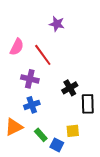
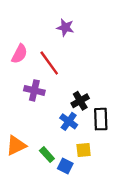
blue cross: (32, 105) -> (69, 121), moved, turned -35

